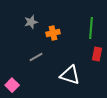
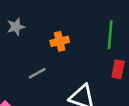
gray star: (31, 22) -> (16, 27), moved

